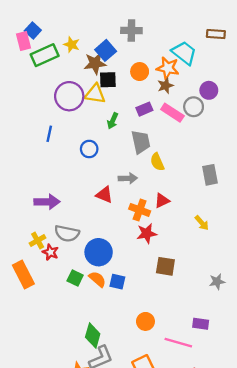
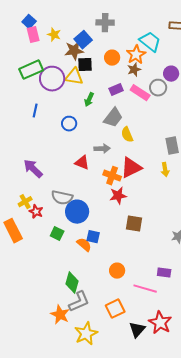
blue square: (33, 30) -> (29, 22), moved
pink rectangle: (23, 41) -> (33, 35), moved
green rectangle: (45, 55) -> (31, 70), moved
orange star: (168, 68) -> (136, 55), turned 30
gray trapezoid: (141, 142) -> (113, 118), turned 50
red triangle: (162, 201) -> (131, 168), size x1.6
purple arrow: (47, 202) -> (33, 169), turned -135
yellow arrow: (202, 223) -> (165, 170), moved, turned 32
gray semicircle: (67, 233) -> (62, 198), moved
orange semicircle: (97, 279) -> (84, 245), moved

